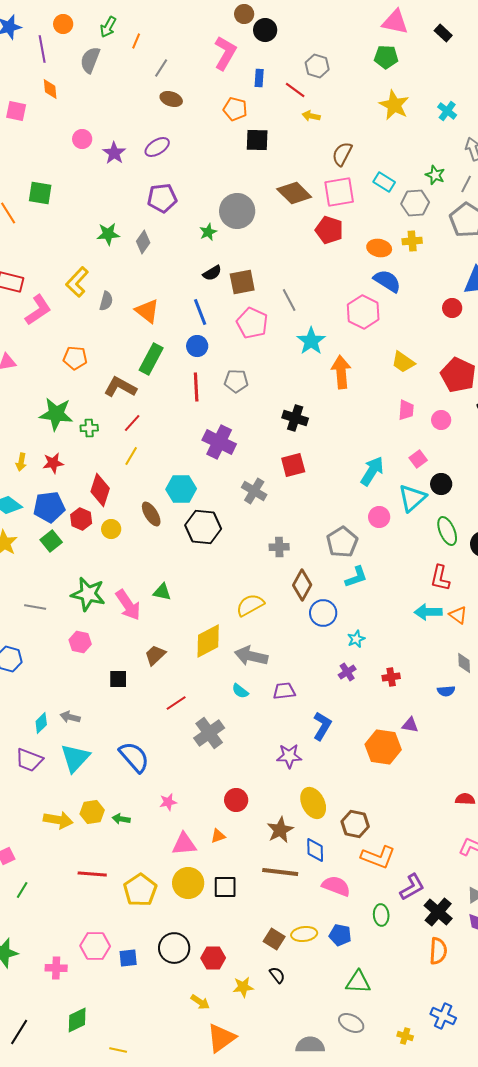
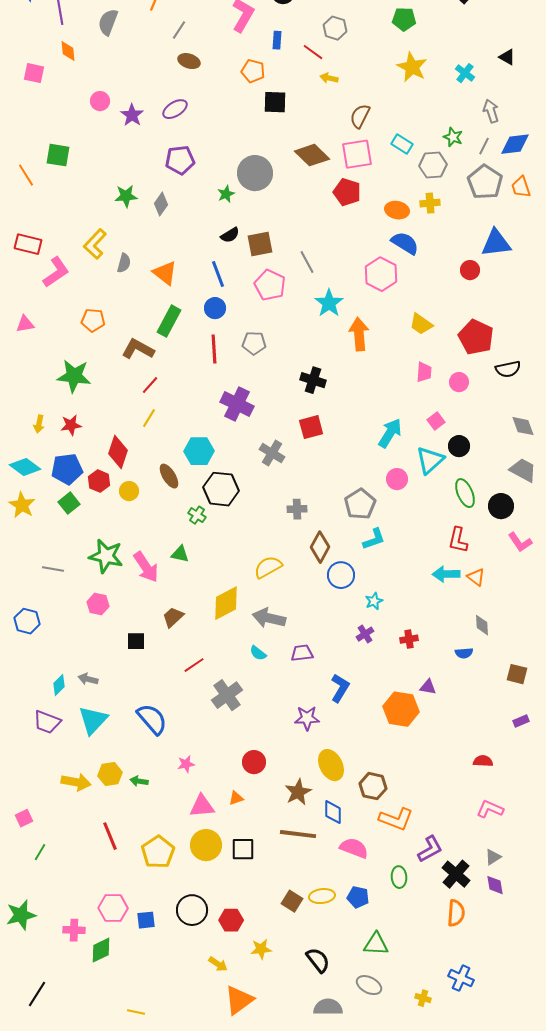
green cross: (89, 428) -> (197, 515), moved, turned 36
red line: (92, 874) -> (110, 836), turned 64
black semicircle: (277, 975) -> (318, 960), moved, size x1.5
green diamond: (77, 1020) -> (101, 950), moved

